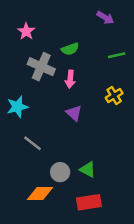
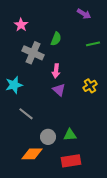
green semicircle: (70, 49) -> (56, 39), turned -48
pink arrow: (70, 79) -> (56, 71), moved
yellow cross: (114, 95) -> (90, 86), moved
green triangle: (88, 170) -> (70, 135), turned -32

